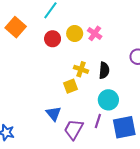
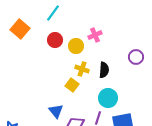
yellow circle: (75, 33) -> (76, 46), moved
pink cross: (95, 33) -> (95, 35), turned 32
yellow square: (70, 86) -> (72, 85), turned -32

